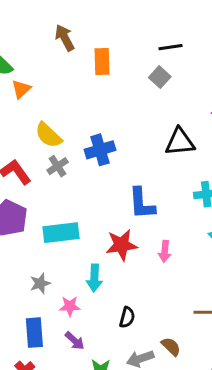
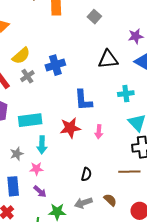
yellow semicircle: (48, 135) -> (21, 56), turned -84
cyan arrow: (94, 278) -> (42, 145), moved
black semicircle: (127, 317) -> (86, 174), moved
brown semicircle: (171, 347) -> (110, 200), moved

